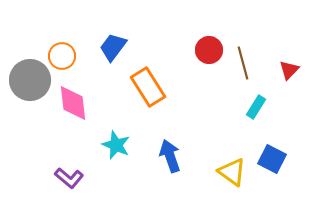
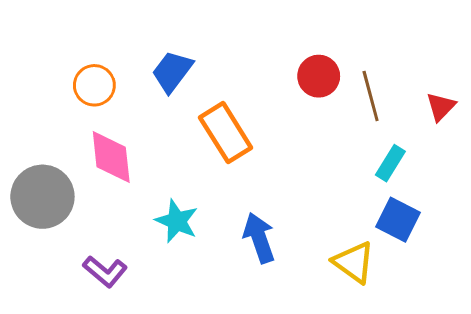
gray circle: (30, 80) -> (42, 197), moved
blue square: (272, 159) -> (398, 220), moved

